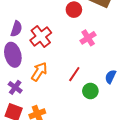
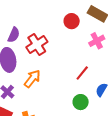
pink cross: (88, 38) -> (97, 41), moved
red line: (74, 74) -> (82, 73), moved

